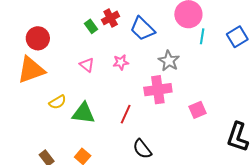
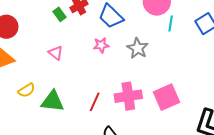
pink star: (121, 62) -> (101, 45), moved
pink cross: (158, 90) -> (128, 96), moved
pink square: (197, 110) -> (167, 97), size x1.5

